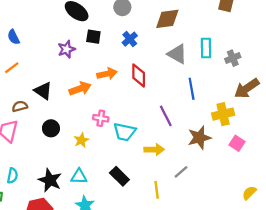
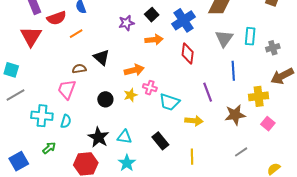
black square: (93, 37) -> (152, 15), turned 32
blue cross: (130, 39) -> (184, 20), size x1.6
gray triangle: (177, 54) -> (224, 38), turned 30
orange arrow: (107, 74) -> (154, 40), moved
orange arrow: (80, 89) -> (134, 70), moved
black circle: (51, 128) -> (105, 99), moved
yellow star: (81, 140) -> (131, 95), moved
gray line: (181, 172) -> (241, 152), moved
cyan semicircle: (12, 176) -> (66, 121), moved

